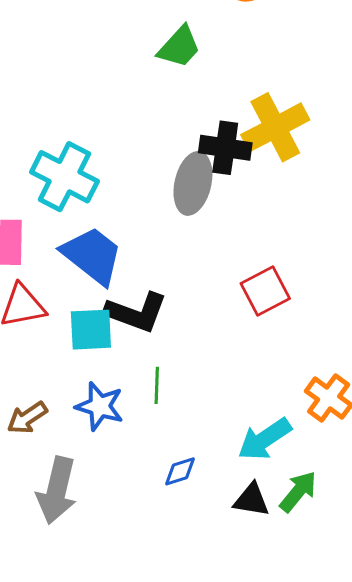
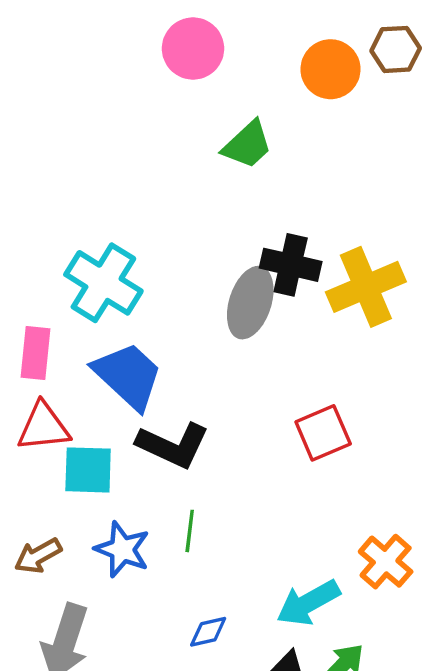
yellow cross: (275, 127) -> (366, 287), moved
cyan square: (91, 330) -> (88, 470), moved

